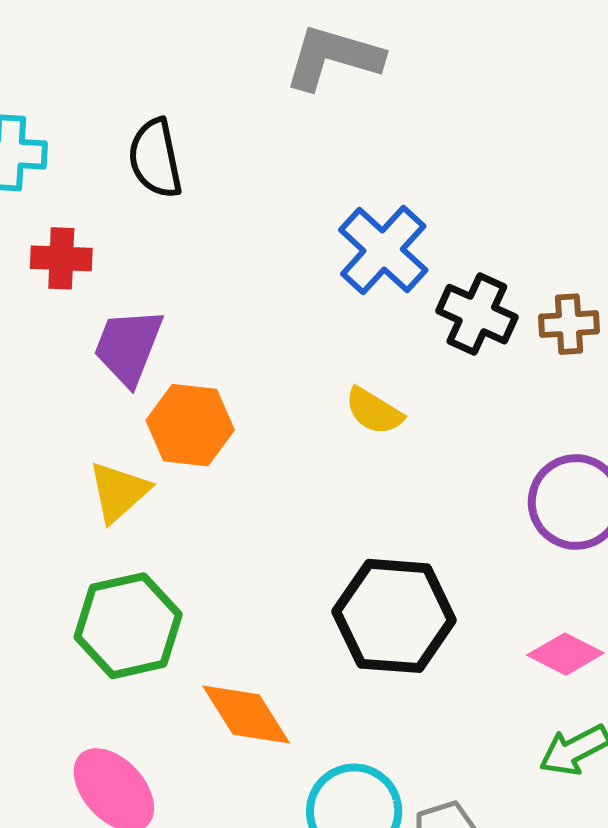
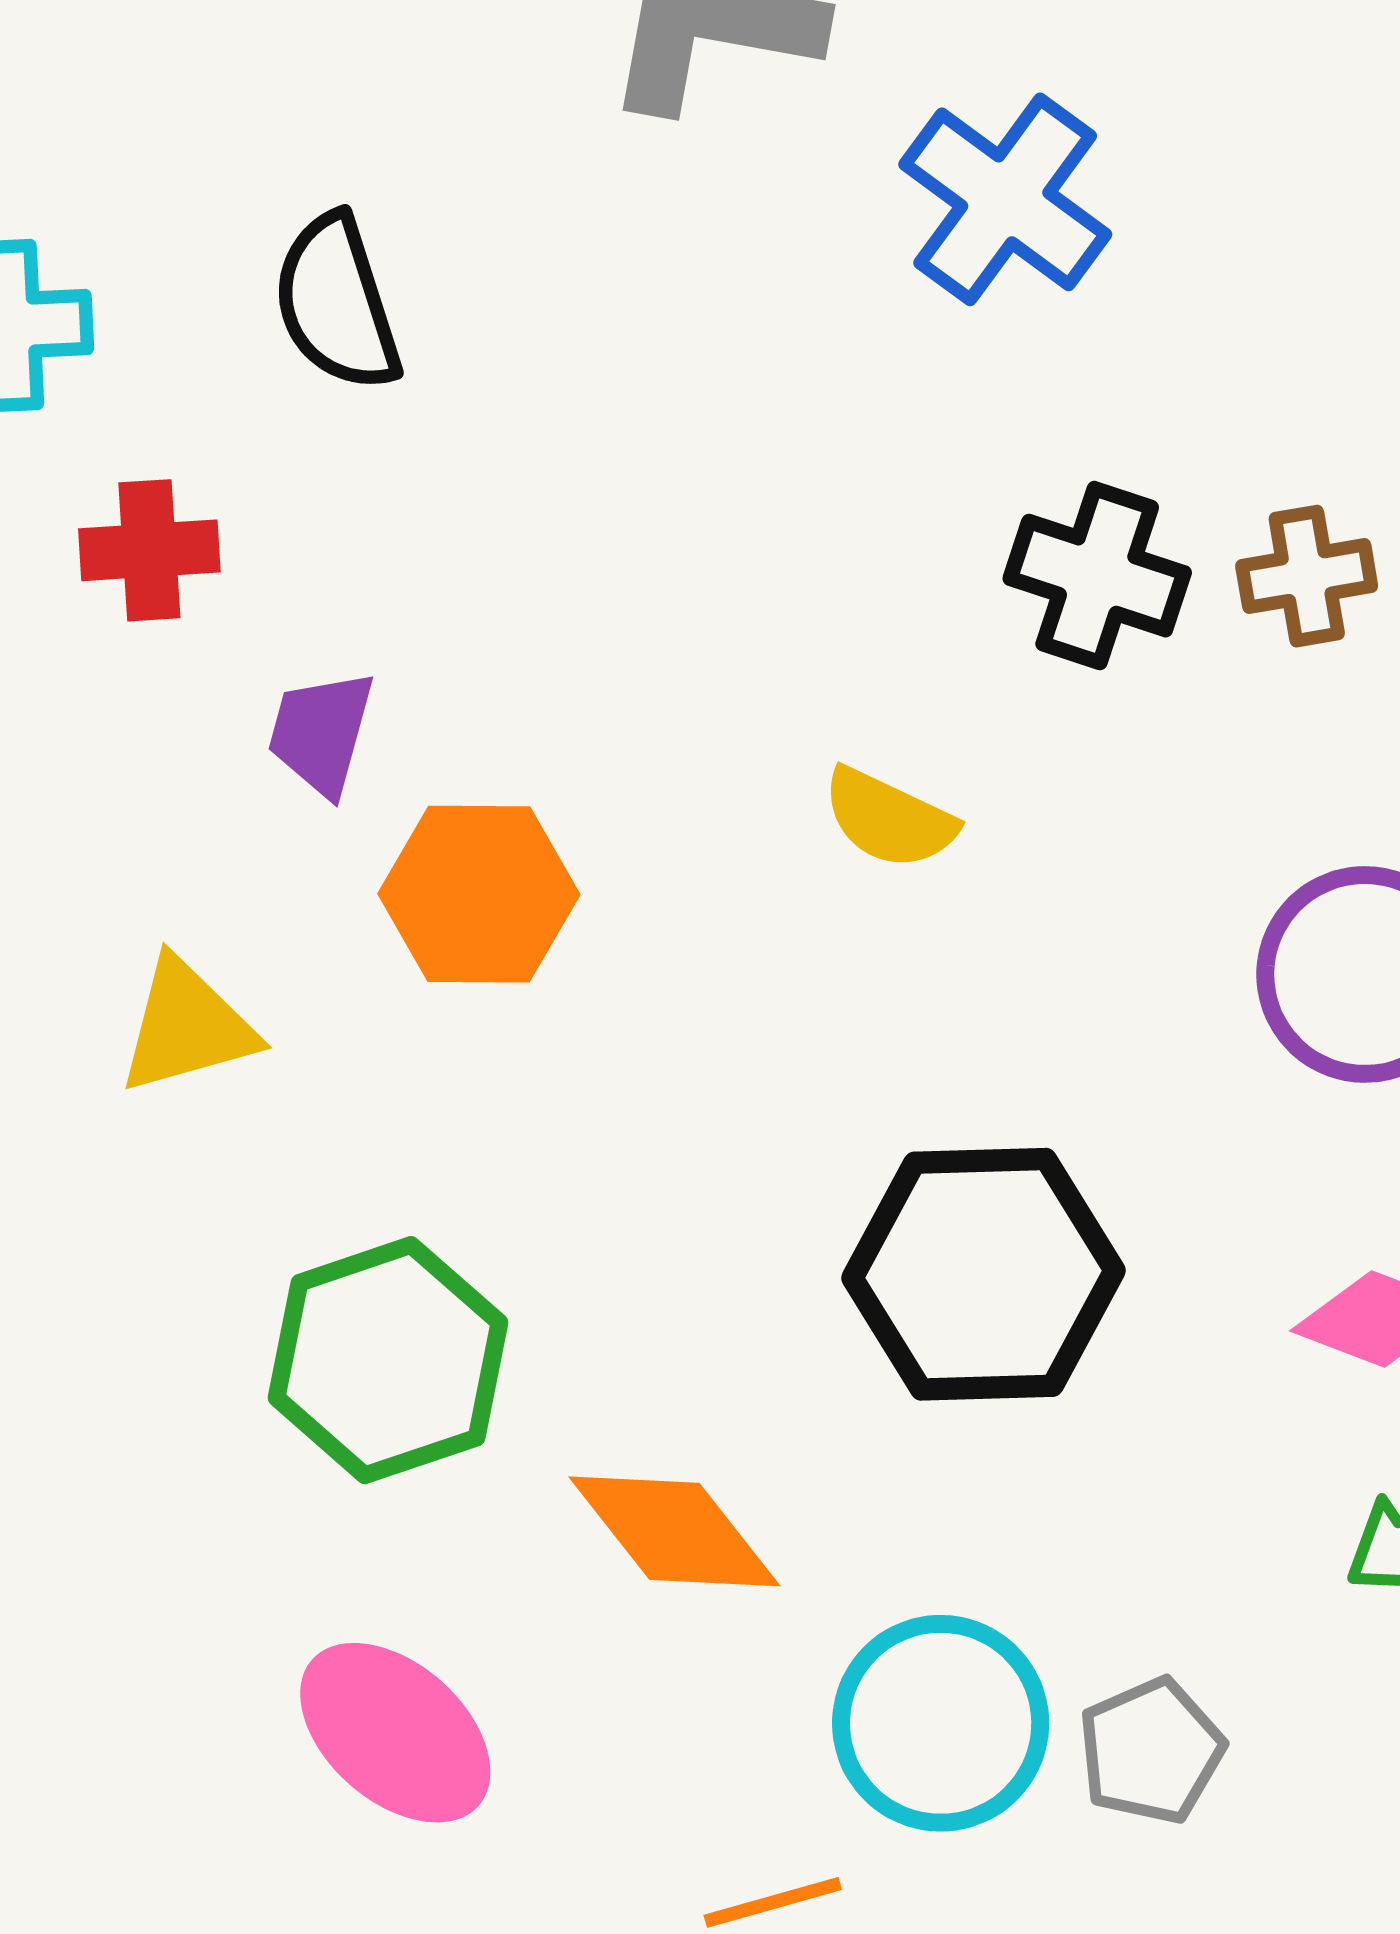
blue cross: (383, 250) -> (1005, 199), moved
purple trapezoid: (128, 347) -> (321, 733), size x0.7
yellow triangle: (119, 492) -> (187, 1026), moved, turned 32

